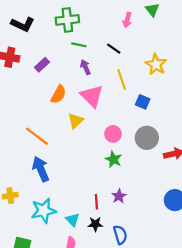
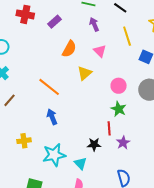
pink triangle: (92, 96) -> (100, 51), size x0.6
blue arrow: (41, 169) -> (52, 117), size x0.7
red line: (96, 202) -> (109, 128), moved
black star: (95, 224) -> (94, 144), moved

